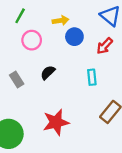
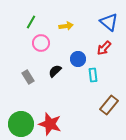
blue circle: (74, 37) -> (78, 59), moved
red star: (56, 122) -> (50, 124), moved, turned 30

